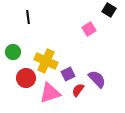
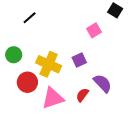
black line: (28, 17) -> (30, 18), turned 56
purple square: (68, 74) -> (79, 60), moved

